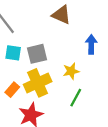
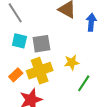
blue arrow: (91, 44) -> (91, 22), moved
green line: (76, 98) -> (84, 83), moved

